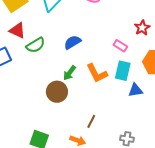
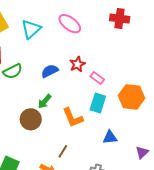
red star: (142, 28) -> (77, 64), moved
orange L-shape: (97, 73) -> (73, 118), moved
blue triangle: (135, 90) -> (110, 137), moved

